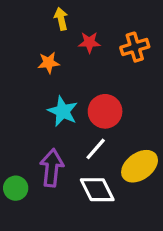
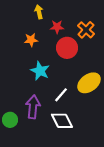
orange cross: (135, 47) -> (86, 30), turned -30
red circle: (105, 111) -> (67, 48), moved
yellow ellipse: (140, 166) -> (89, 83), moved

